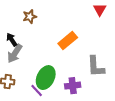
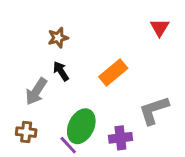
black arrow: (12, 40) -> (61, 71), moved
gray L-shape: (96, 67) -> (154, 110), turned 75

